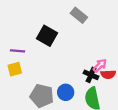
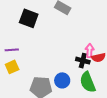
black square: (47, 36) -> (29, 18), moved
pink arrow: (100, 65) -> (90, 51), turned -32

